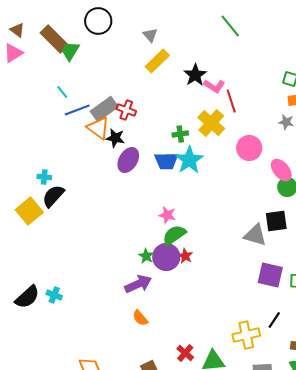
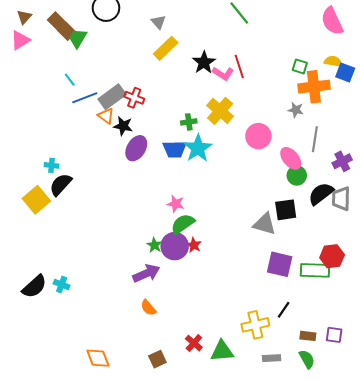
brown triangle: (17, 30) -> (24, 17), turned 35
red line: (231, 101) -> (239, 66), moved
orange triangle: (98, 128) -> (106, 116), size x0.7

